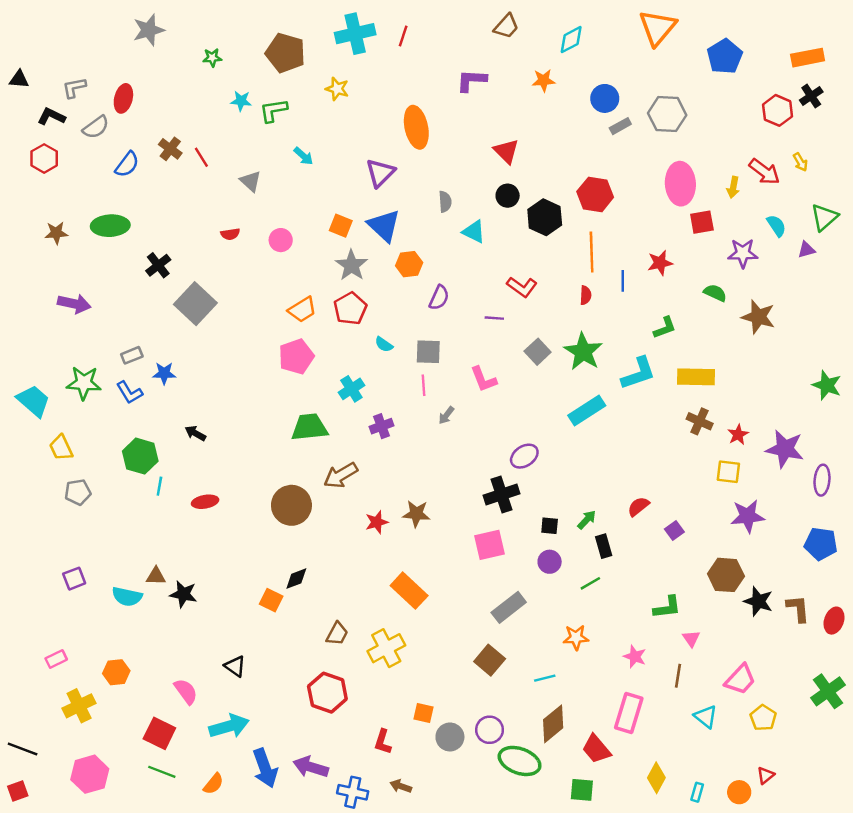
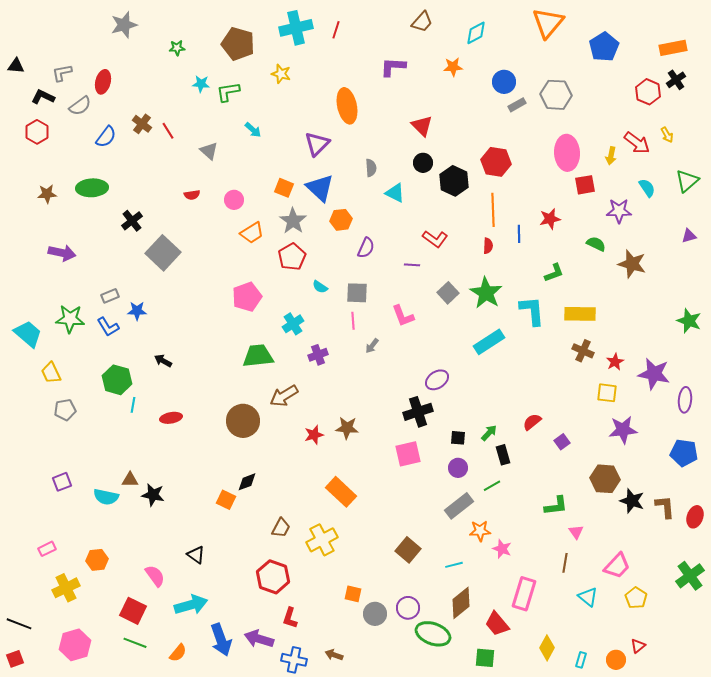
purple triangle: (806, 250) -> (689, 236), moved
orange trapezoid: (302, 310) -> (252, 233), moved
cyan L-shape: (638, 373) -> (532, 311), turned -76
gray rectangle: (509, 607) -> (459, 506), moved
pink star: (635, 657) -> (502, 549), moved
red L-shape: (383, 742) -> (290, 618), moved

